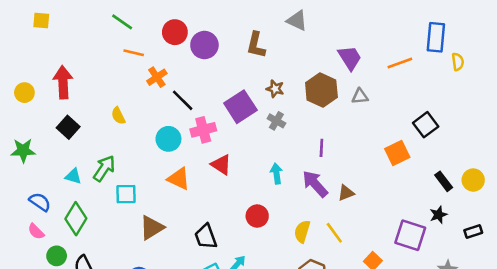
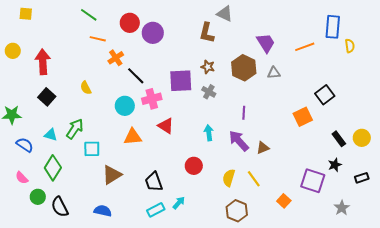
brown L-shape: (256, 45) -> (207, 33), moved
yellow circle: (24, 93) -> (13, 51), moved
purple square: (240, 107) -> (181, 81), turned 30
orange triangle: (179, 179) -> (133, 137), turned -30
blue semicircle: (40, 202) -> (25, 145), moved

